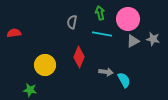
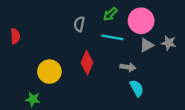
green arrow: (100, 13) -> (110, 14), turned -120
red semicircle: (14, 33) -> (15, 36), turned 96
gray arrow: (106, 72) -> (128, 67), moved

